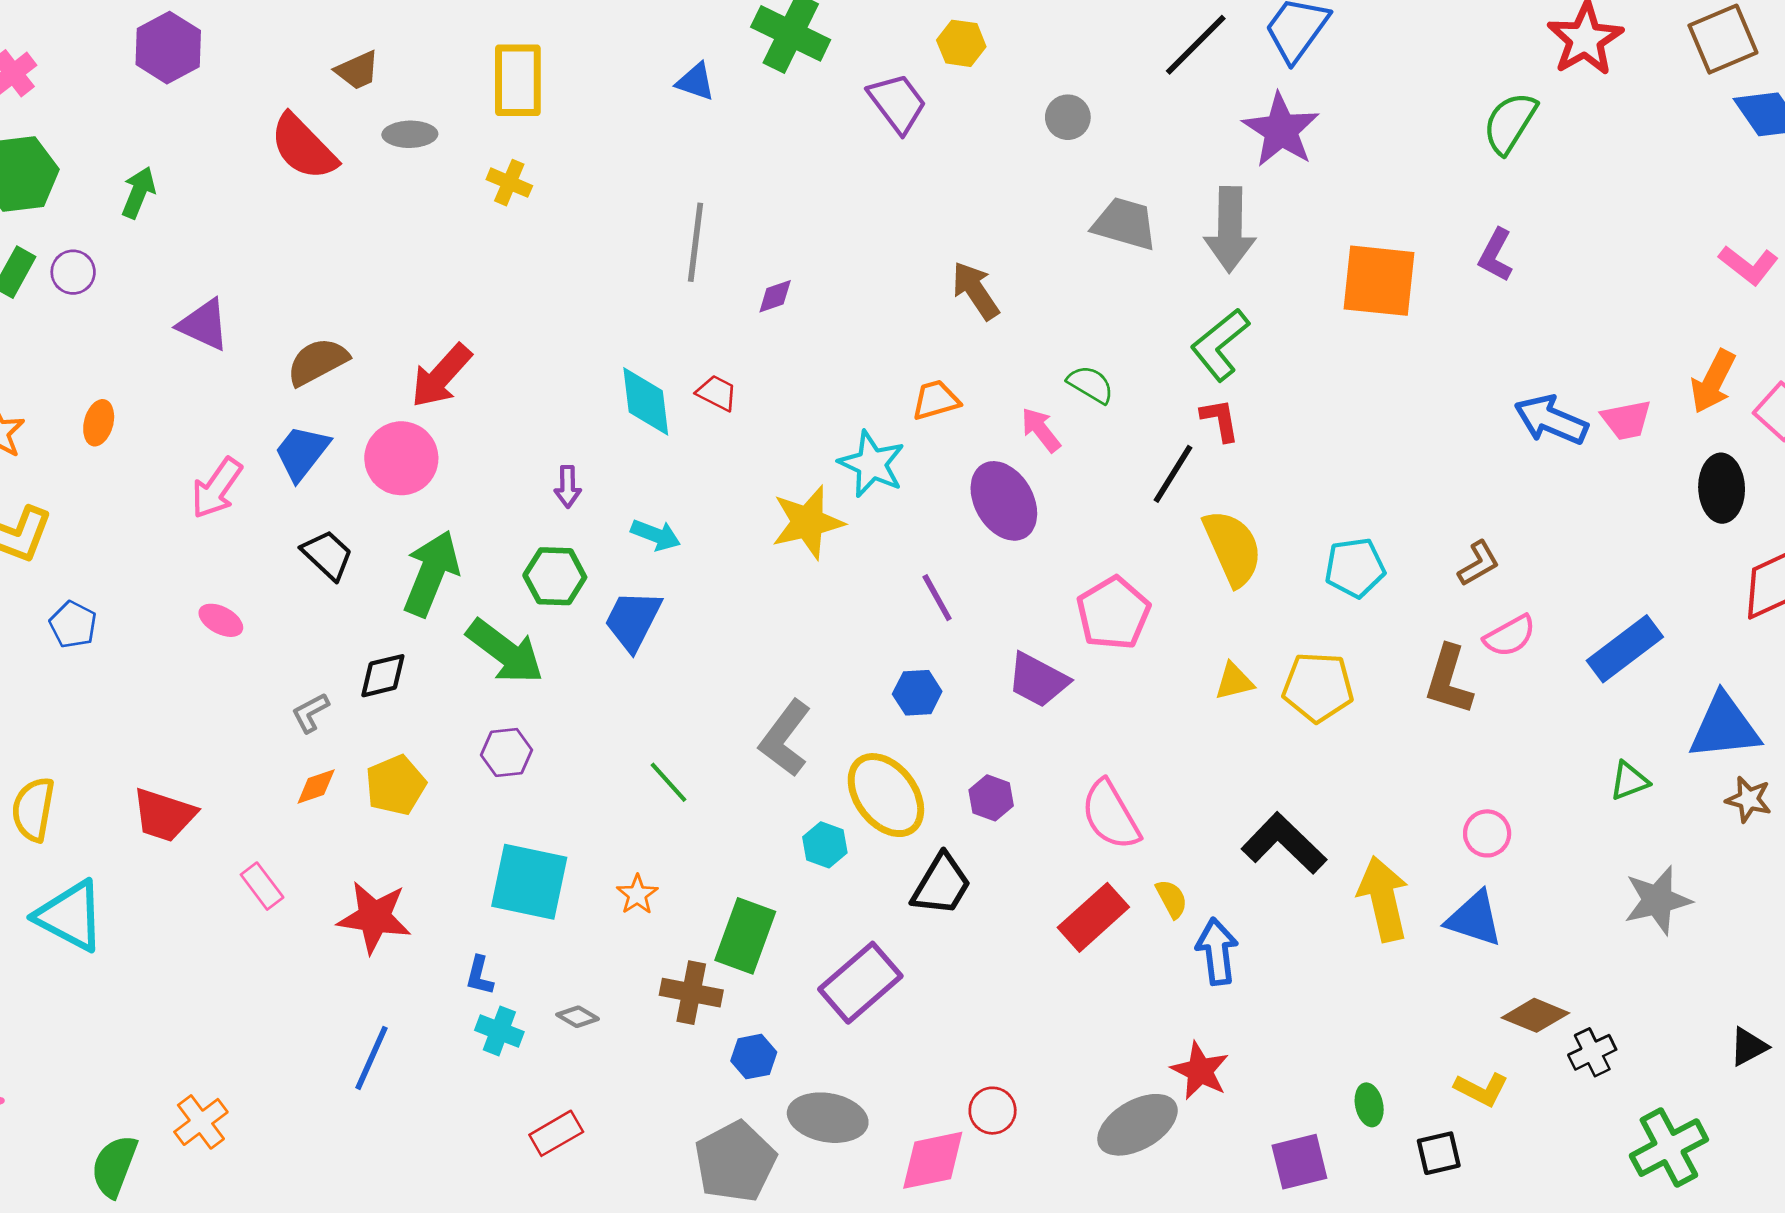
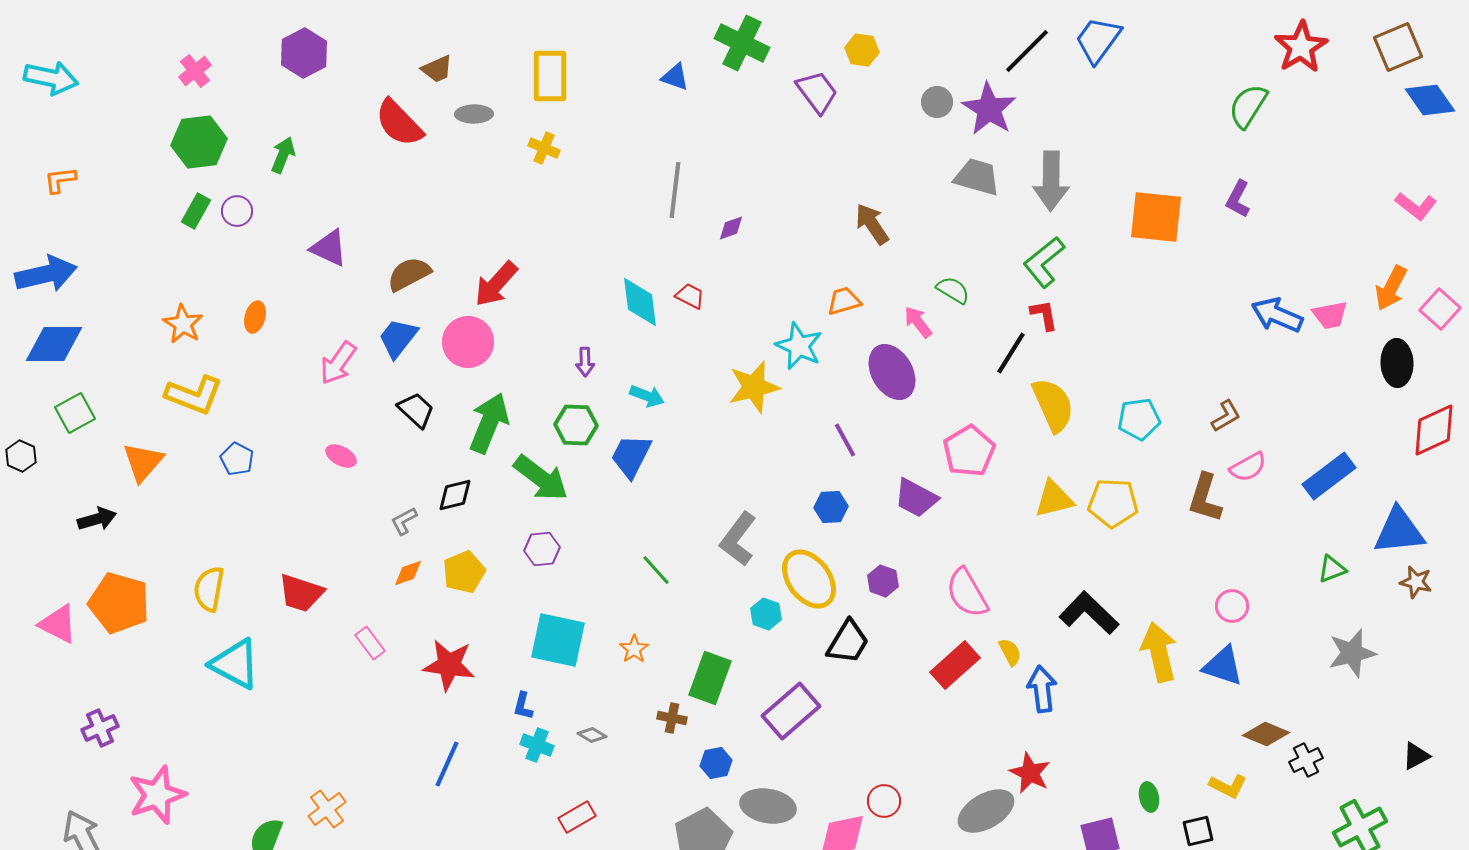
purple star: (1281, 130) -> (989, 109), moved
yellow triangle: (1234, 681) -> (1054, 499), size x1.4
brown cross: (691, 993) -> (672, 718), size x0.7

